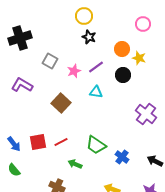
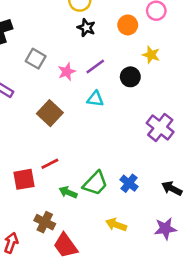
orange circle: (122, 49) -> (128, 25), moved
red square: (38, 142) -> (24, 179), moved
green trapezoid: (96, 145) -> (95, 183), moved, turned -80

